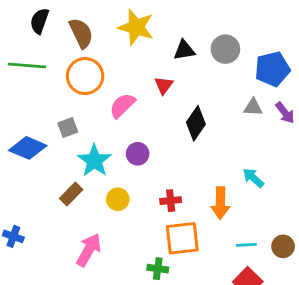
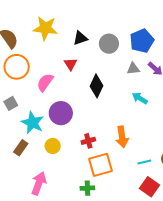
gray circle: (225, 49) -> (109, 44), moved
purple circle: (138, 154) -> (61, 113), size x1.5
cyan arrow: (253, 178) -> (140, 98), moved

